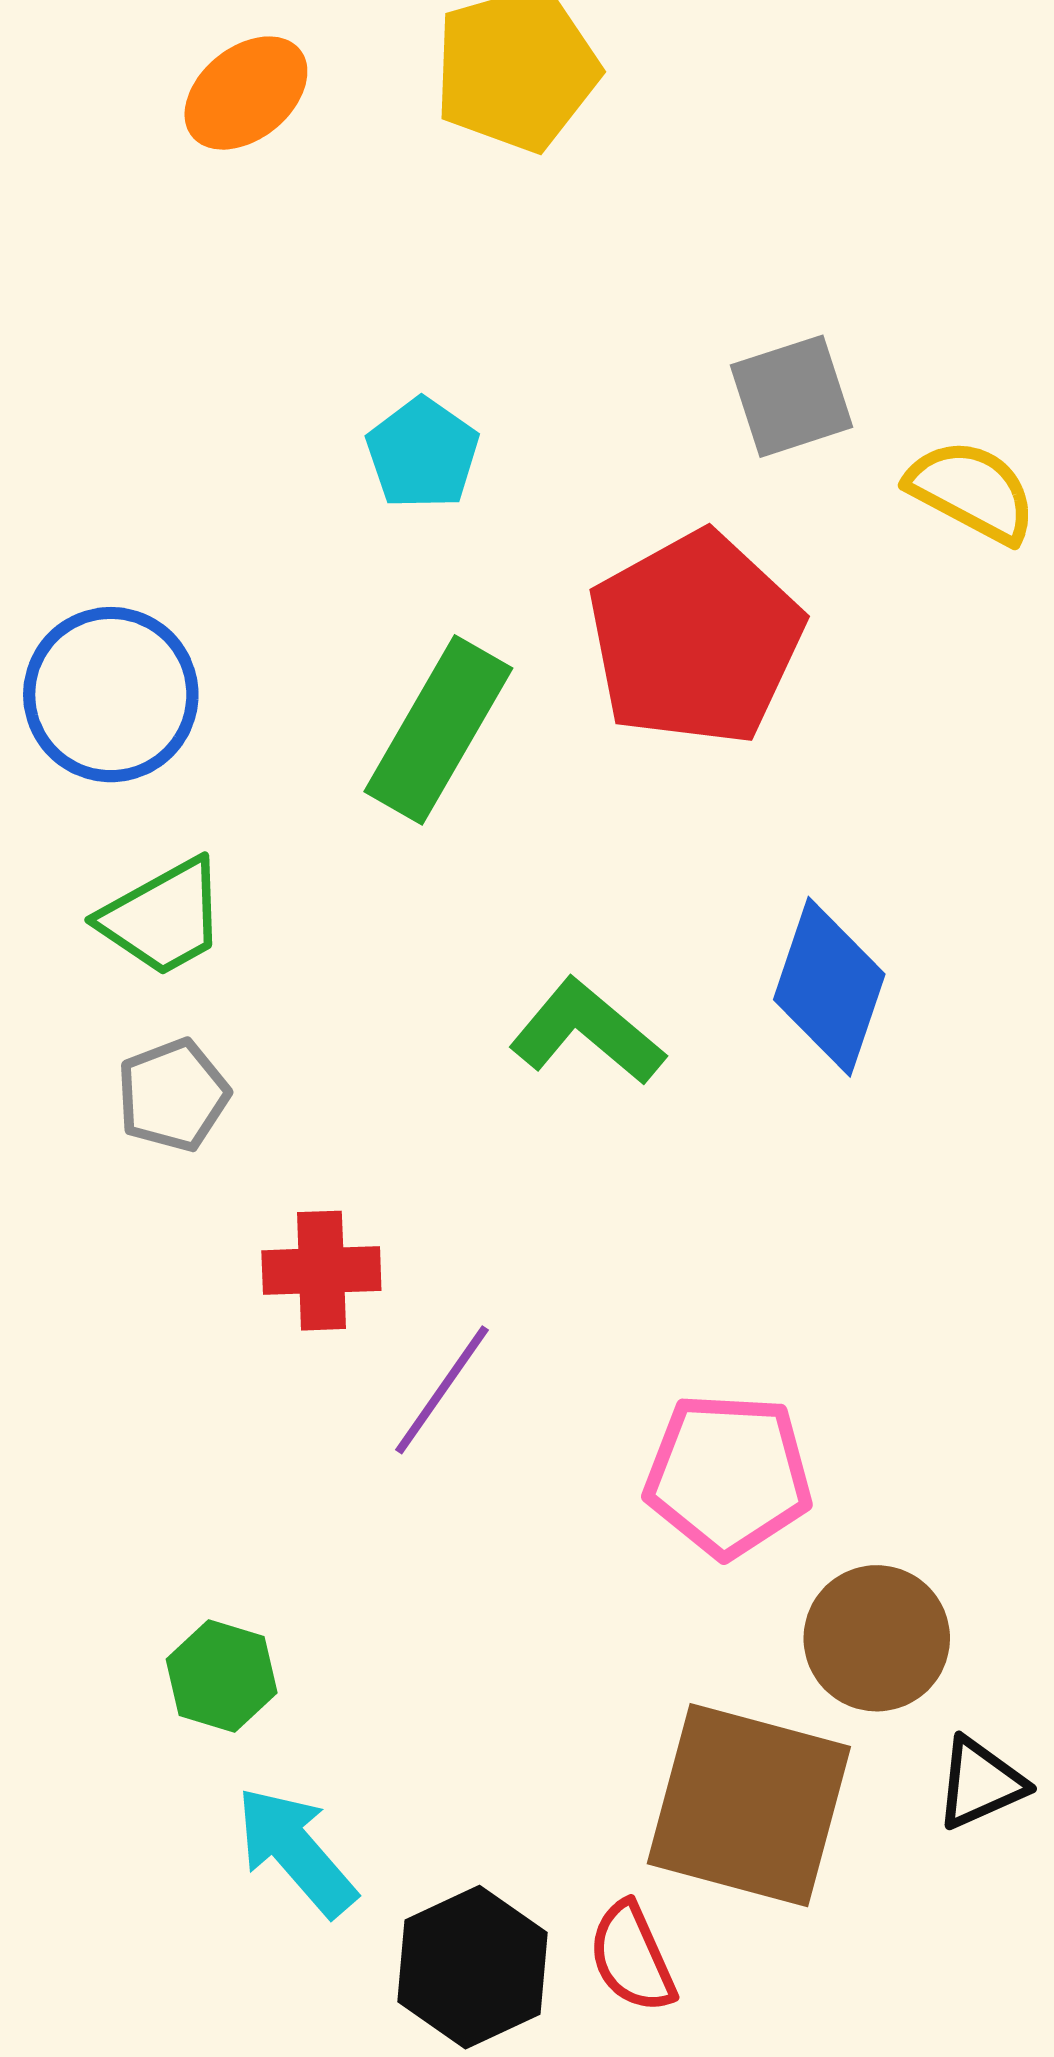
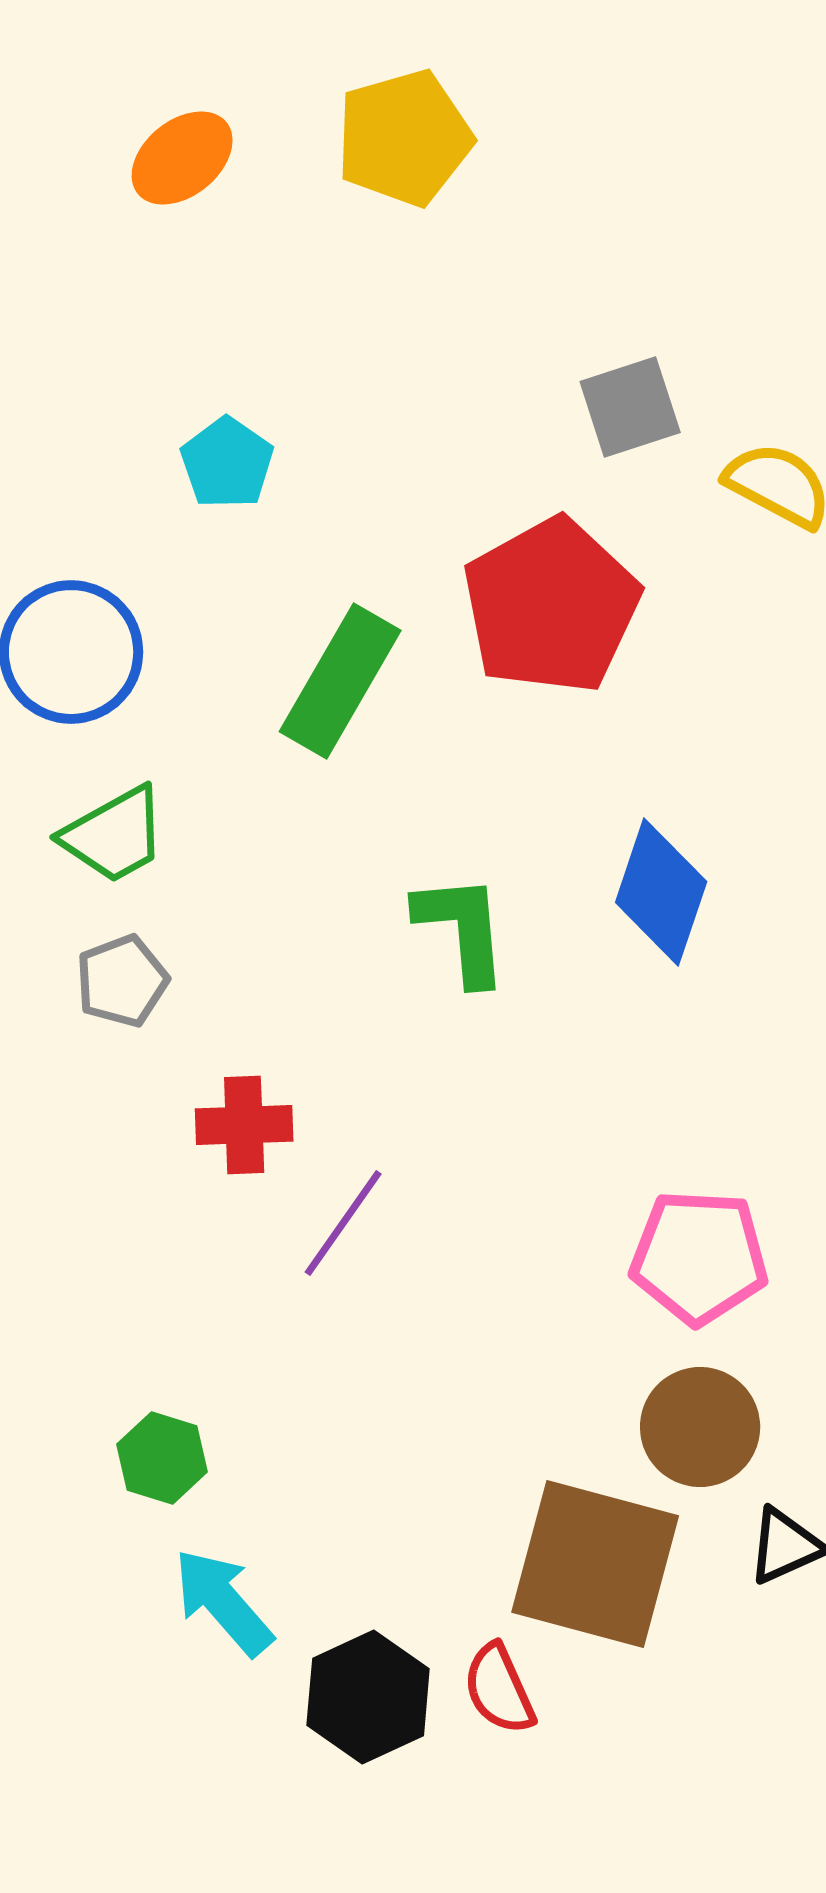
cyan pentagon: (423, 453) -> (227, 463), moved
green L-shape: (587, 1032) -> (462, 929), turned 45
pink pentagon: (728, 1475) -> (699, 1257), moved

